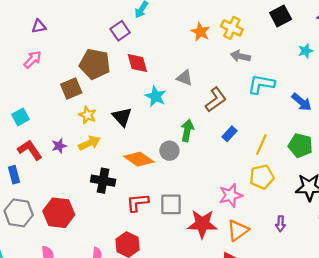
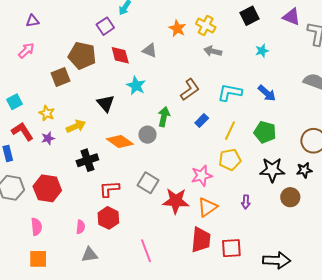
cyan star: (305, 51) -> (262, 51), moved
gray triangle: (185, 78) -> (150, 51), moved
cyan L-shape: (261, 84) -> (230, 92), moved
yellow star: (88, 115) -> (47, 113), moved
purple star: (59, 146) -> (48, 138), moved
black cross: (103, 181) -> (87, 160), turned -30
red L-shape: (138, 203) -> (109, 189), moved
gray square: (171, 204) -> (148, 183), turned 30

